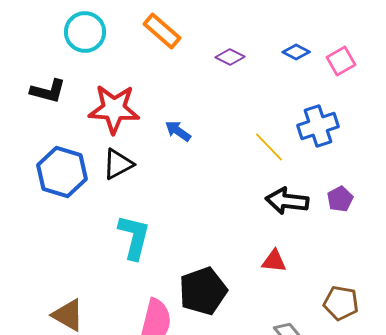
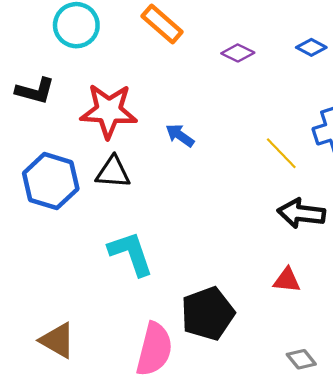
black triangle: (118, 164) -> (113, 172), turned 32
cyan L-shape: (134, 237) -> (131, 253), turned -33

